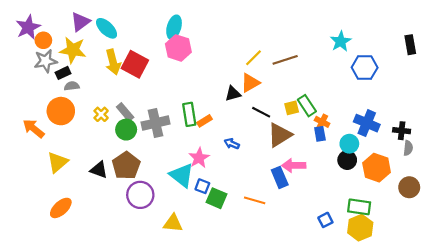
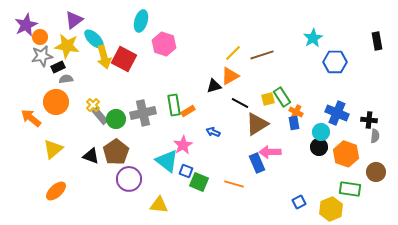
cyan ellipse: (174, 27) -> (141, 21), moved
cyan ellipse: (107, 28) -> (94, 39), moved
gray rectangle: (125, 112) -> (100, 116), moved
green rectangle: (359, 207) -> (350, 189), moved

